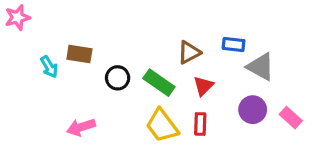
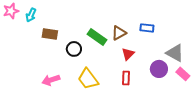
cyan arrow: (49, 67) -> (31, 15), moved, turned 56
gray triangle: (261, 67) -> (175, 53), moved
green rectangle: (159, 83) -> (97, 37), moved
yellow trapezoid: (162, 126) -> (88, 79), moved

